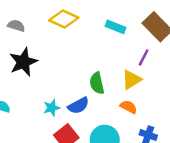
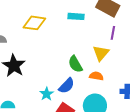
purple line: (144, 57) -> (113, 33), moved
orange semicircle: (129, 107) -> (96, 76), moved

